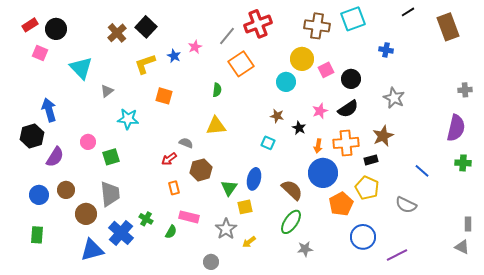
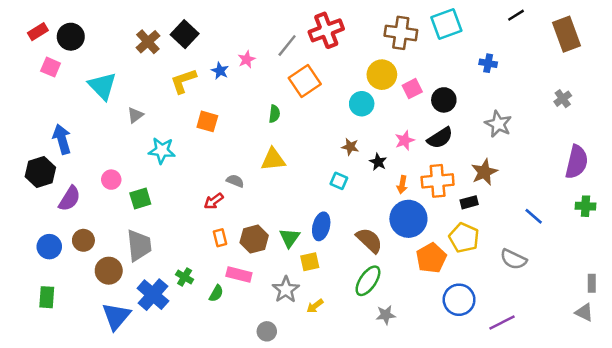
gray cross: (465, 90) -> (563, 99), moved, turned -32
brown hexagon: (201, 170) -> (254, 239), moved
blue triangle: (92, 250) -> (116, 316), turned -35

